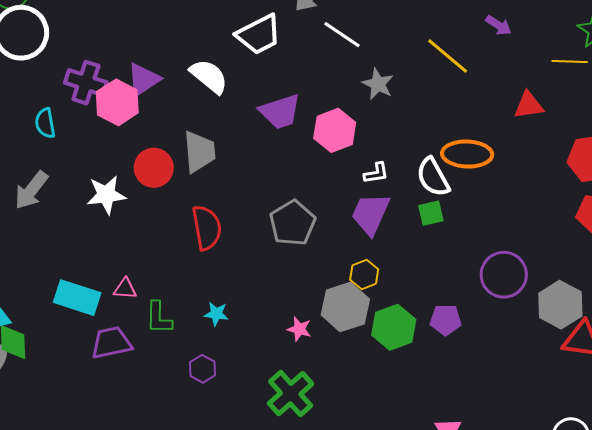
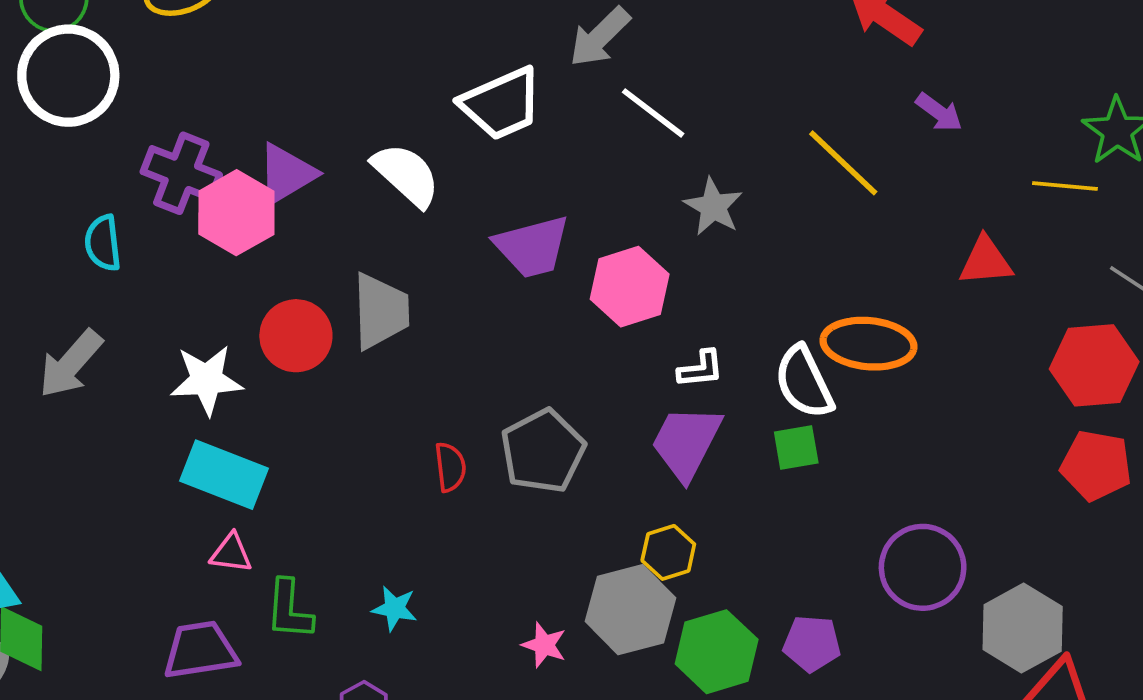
red semicircle: (207, 228) -> (450, 467), moved, size x0.6
cyan rectangle: (77, 298) -> (224, 475), moved

